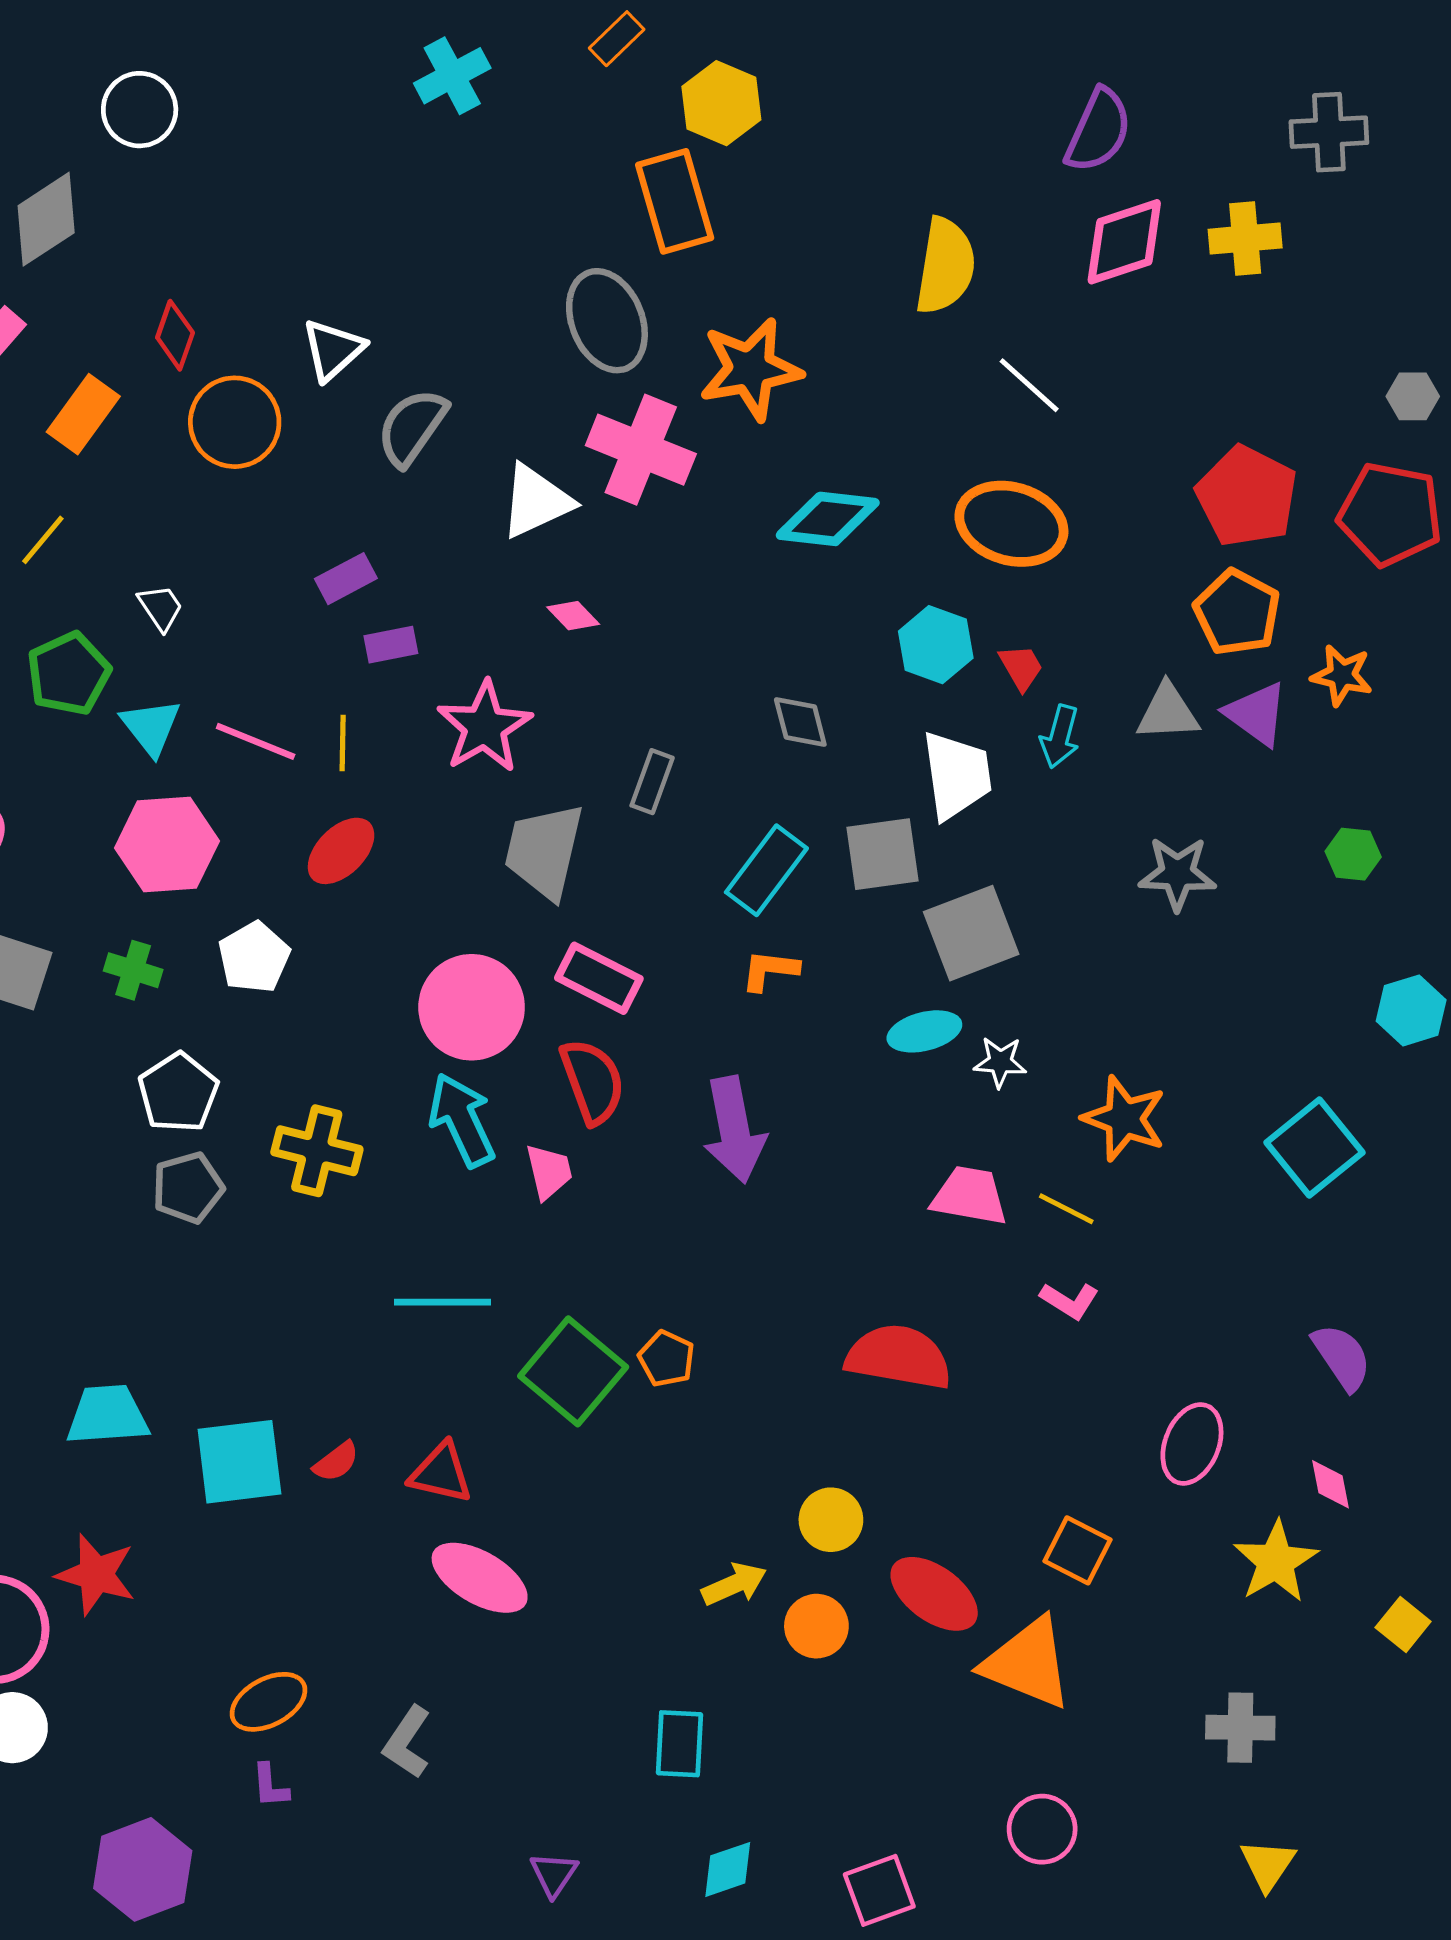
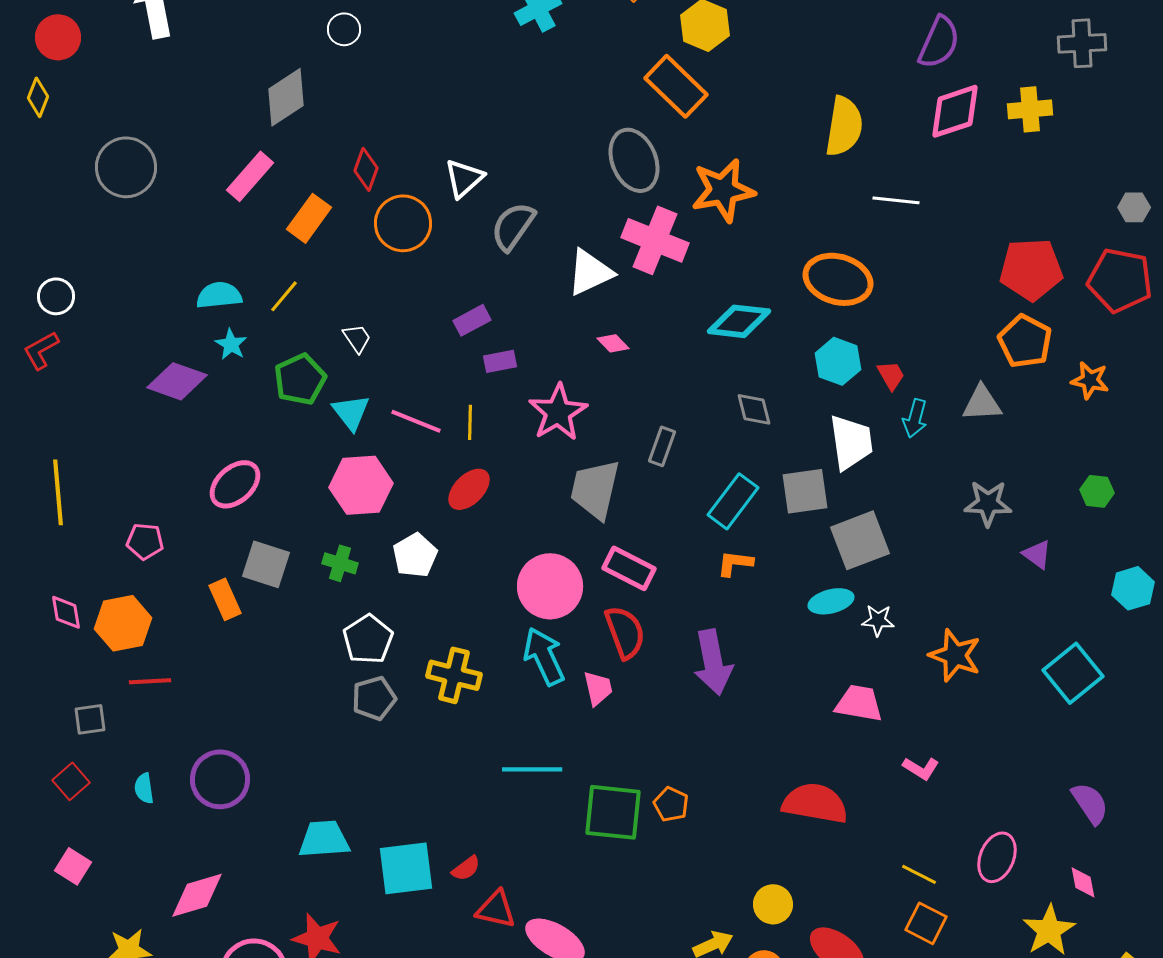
white circle: (140, 110) -> (344, 29), size x0.7
orange rectangle: (675, 201) -> (676, 86), turned -30
white line: (1029, 385) -> (896, 200), turned -36
red pentagon: (1247, 496) -> (1031, 269), turned -30
cyan diamond: (828, 519) -> (739, 321), moved
orange ellipse: (1011, 524) -> (838, 279), moved
purple triangle: (1256, 714) -> (1037, 554), moved, size x0.7
yellow line: (1066, 1209) -> (919, 874), moved
green square: (573, 1371) -> (613, 812), turned -34
red triangle: (441, 1473) -> (496, 909), moved

